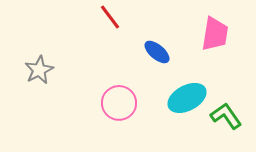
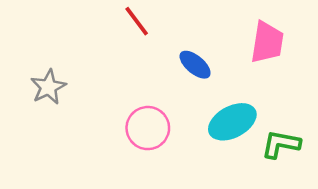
green L-shape: (226, 116) -> (281, 144), turned -44

